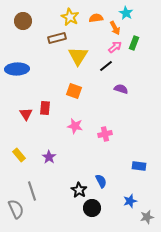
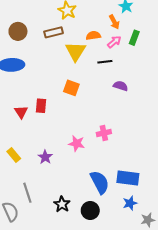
orange semicircle: (96, 18) -> (93, 36), moved
brown circle: (23, 21) -> (18, 31), moved
black line: (106, 66) -> (105, 62), turned 32
pink star: (75, 126) -> (77, 143), moved
blue rectangle: (139, 166) -> (128, 178), moved, size x1.5
blue semicircle: (101, 181) -> (100, 182), size x1.6
black star: (79, 190) -> (62, 204), moved

